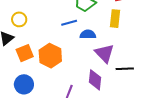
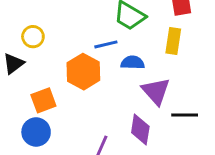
orange square: (25, 53) -> (43, 100), moved
orange hexagon: (50, 56) -> (83, 72), moved

